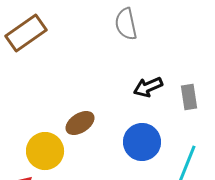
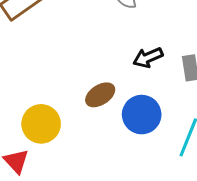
brown ellipse: (80, 123) -> (100, 95), moved

